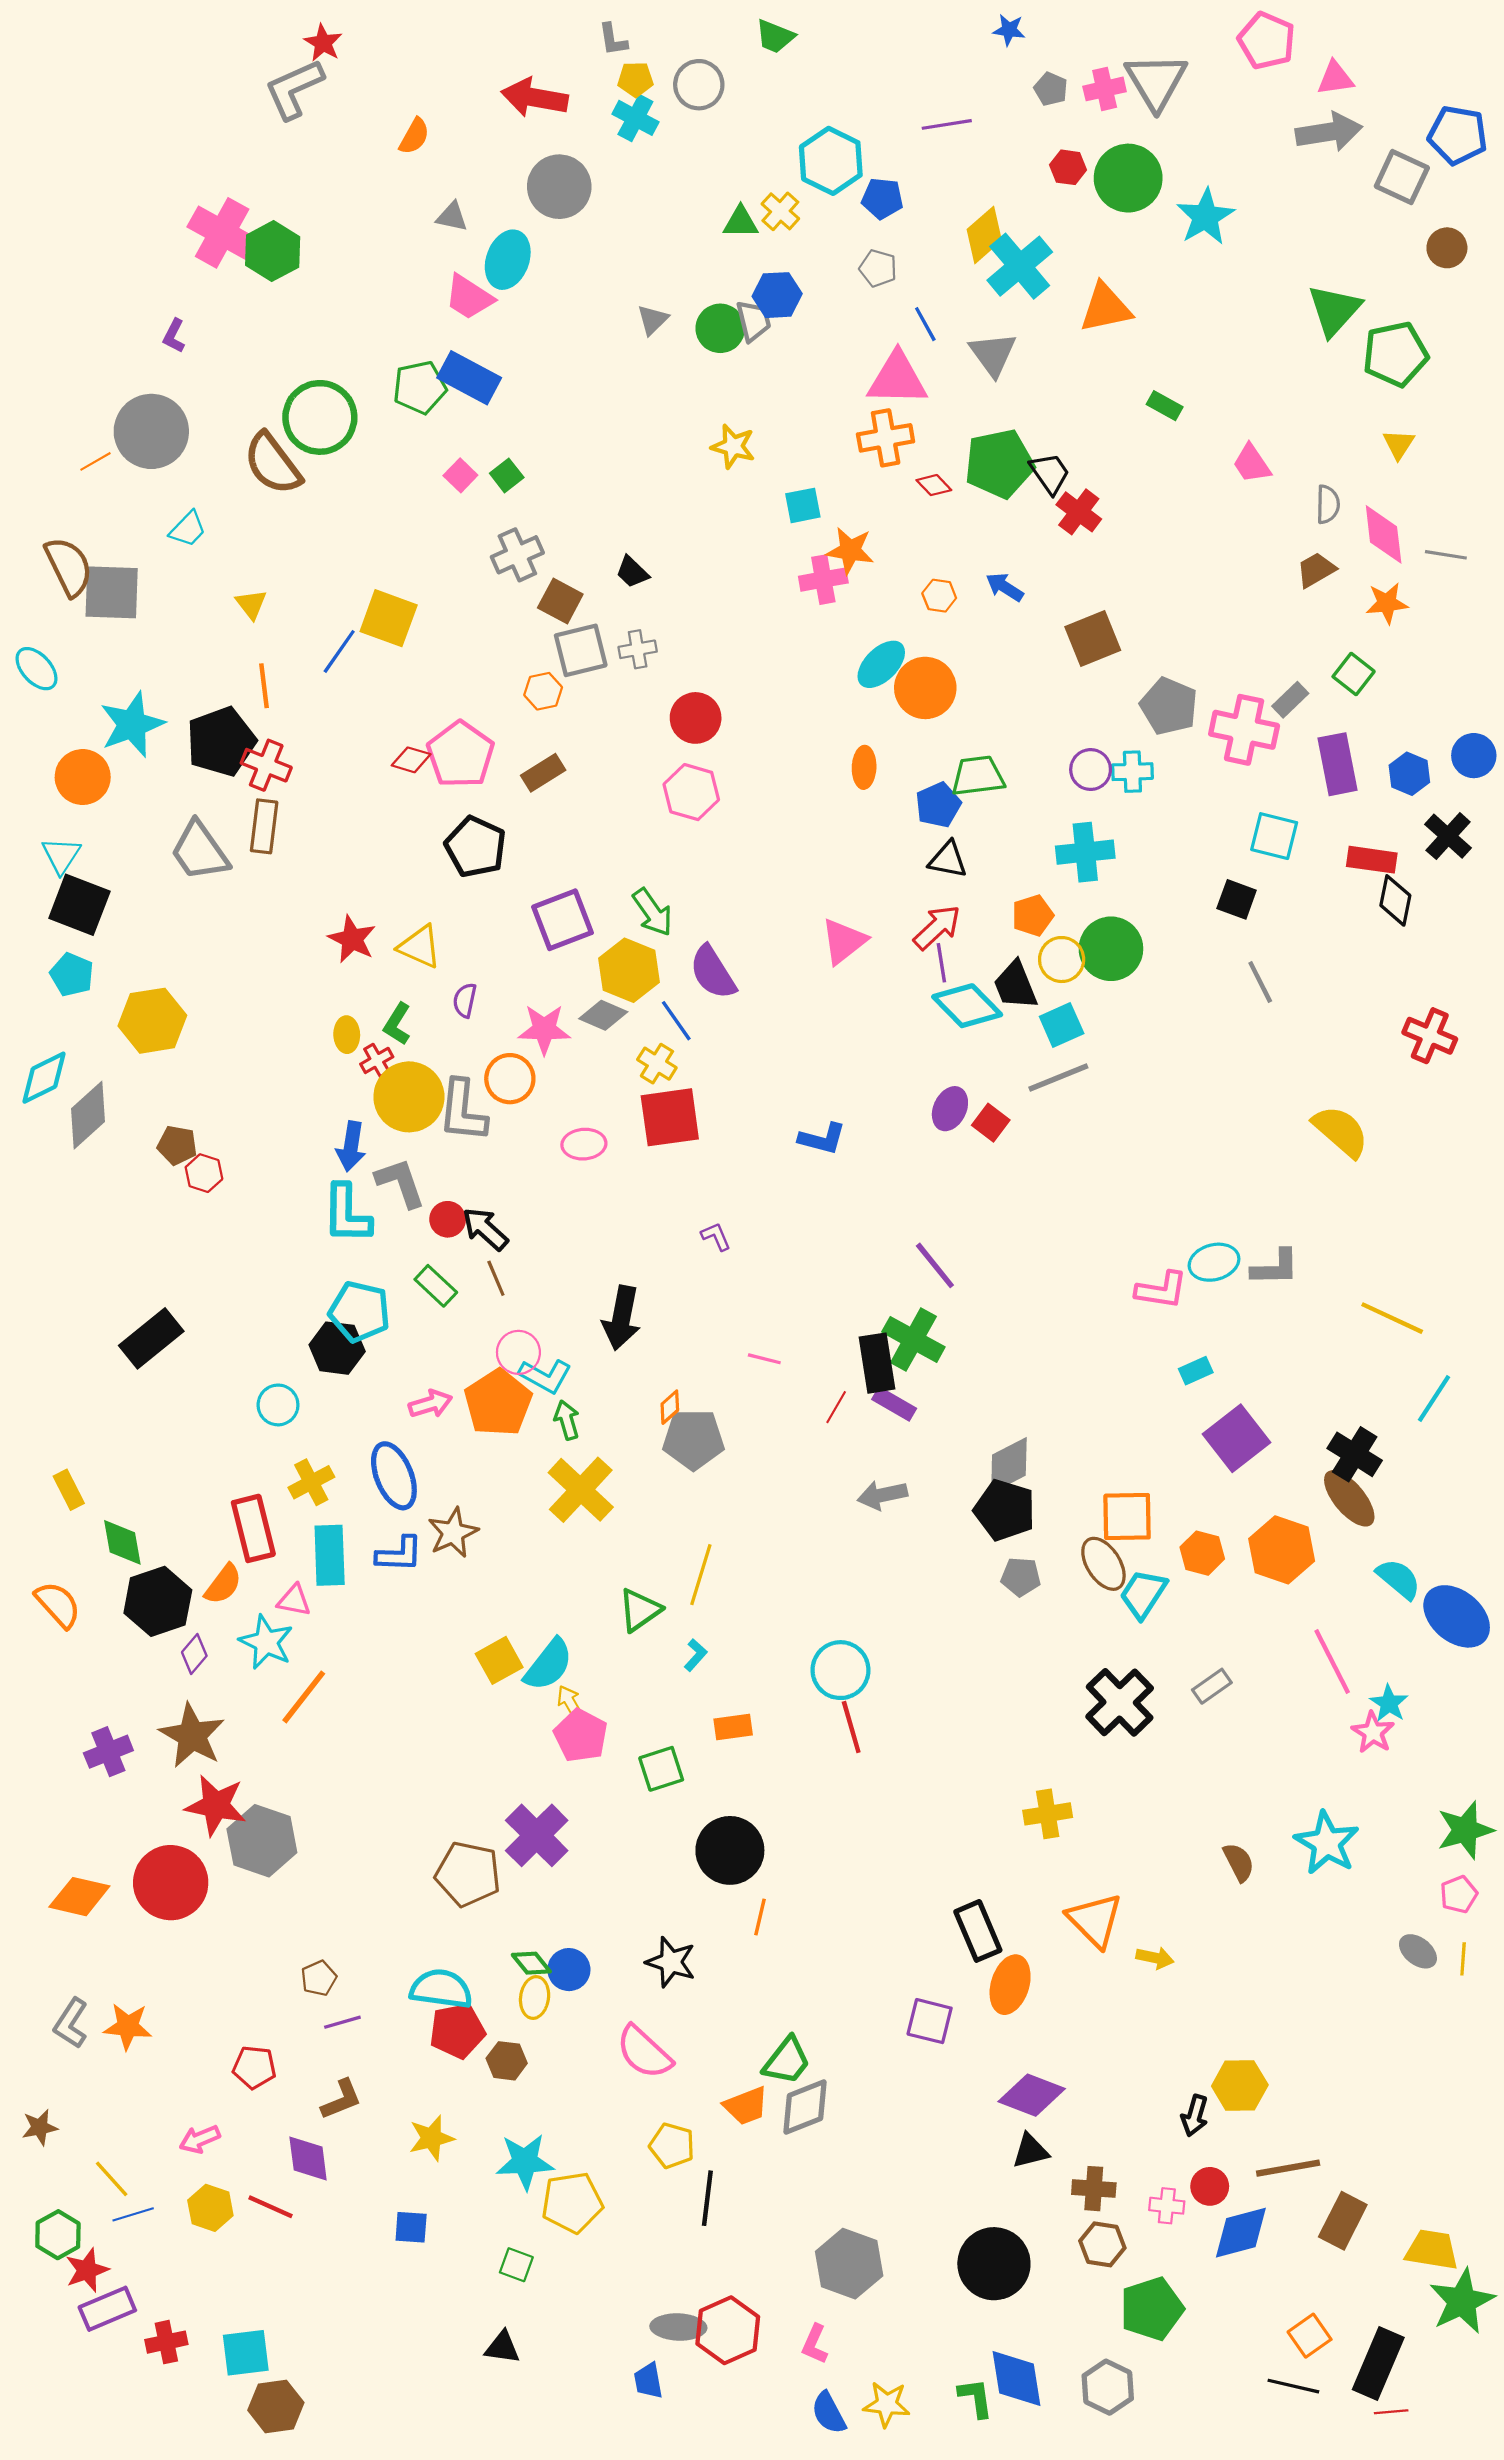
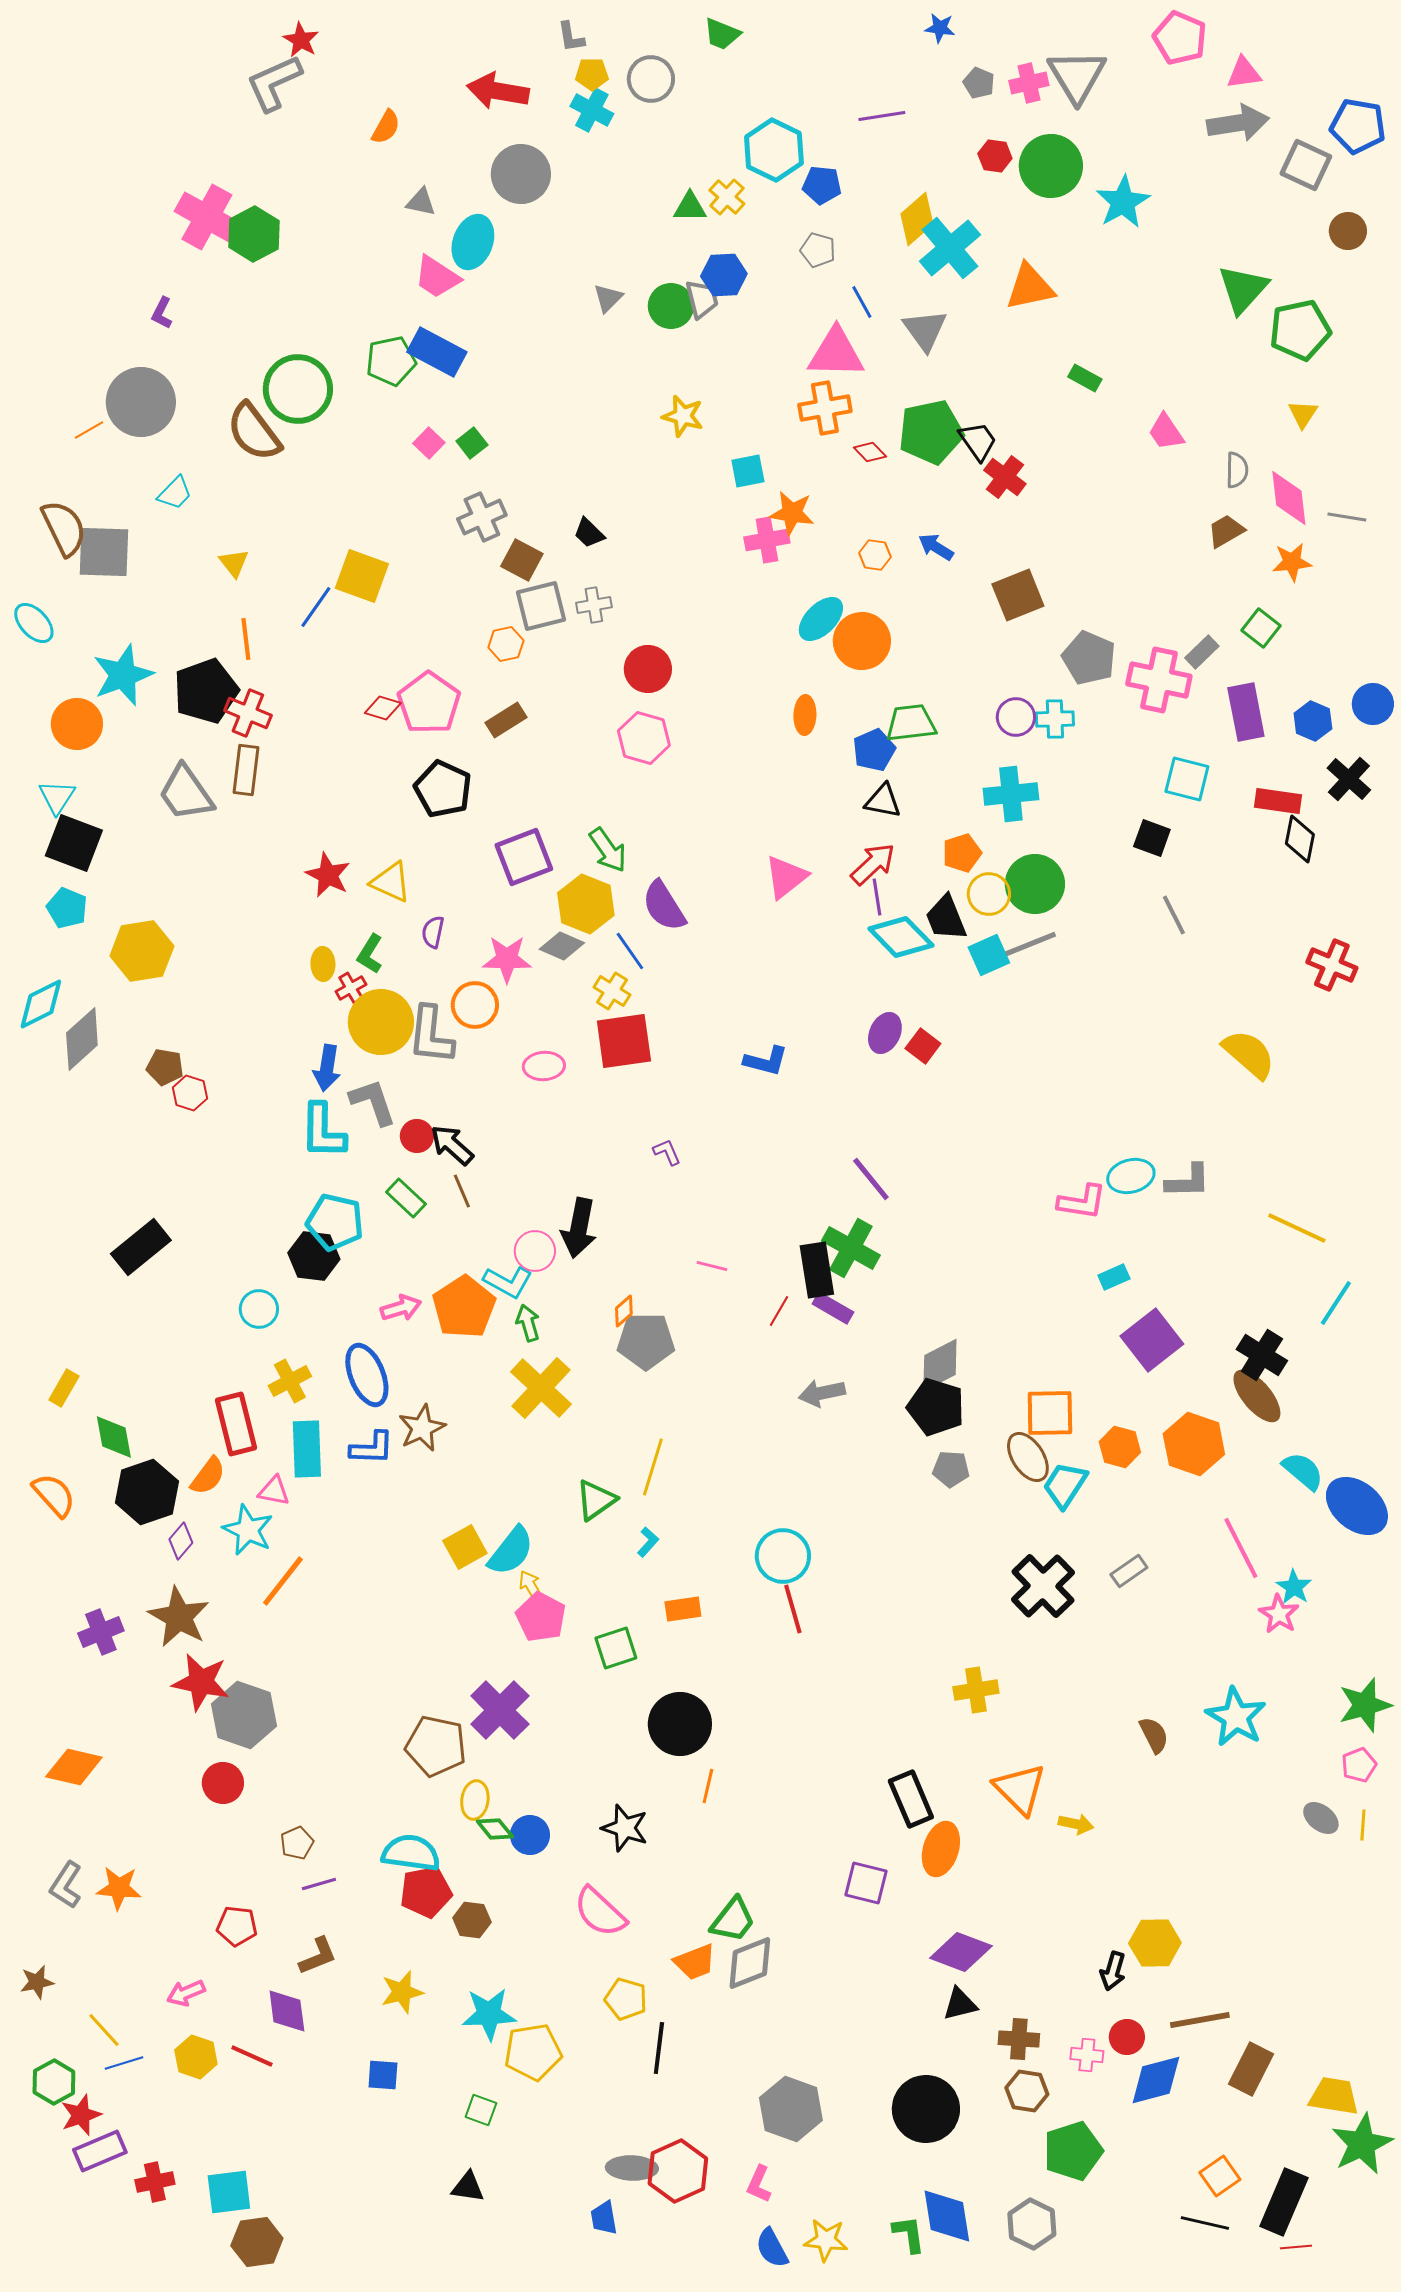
gray line: (1058, 1078) -> (1028, 945), moved
pink circle: (518, 1352) -> (535, 1251), moved
yellow rectangle: (69, 1490) -> (64, 1388), turned 57
red circle: (171, 1883) -> (223, 1783), moved, size x0.6
yellow ellipse: (535, 1997) -> (475, 1800), moved

